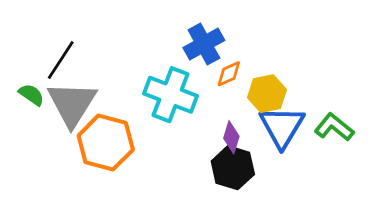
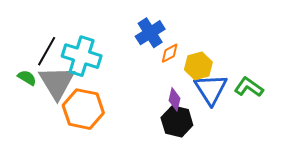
cyan cross: (170, 95) -> (82, 56), moved

